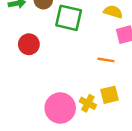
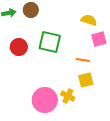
green square: (69, 18) -> (50, 42), moved
yellow square: (110, 95) -> (86, 80), moved

